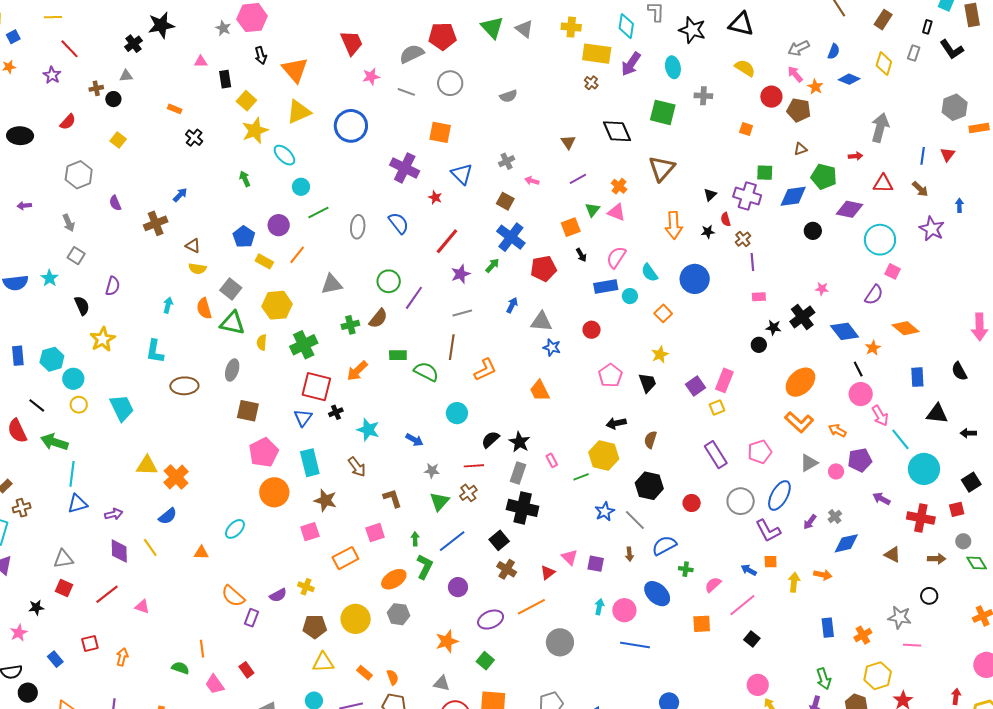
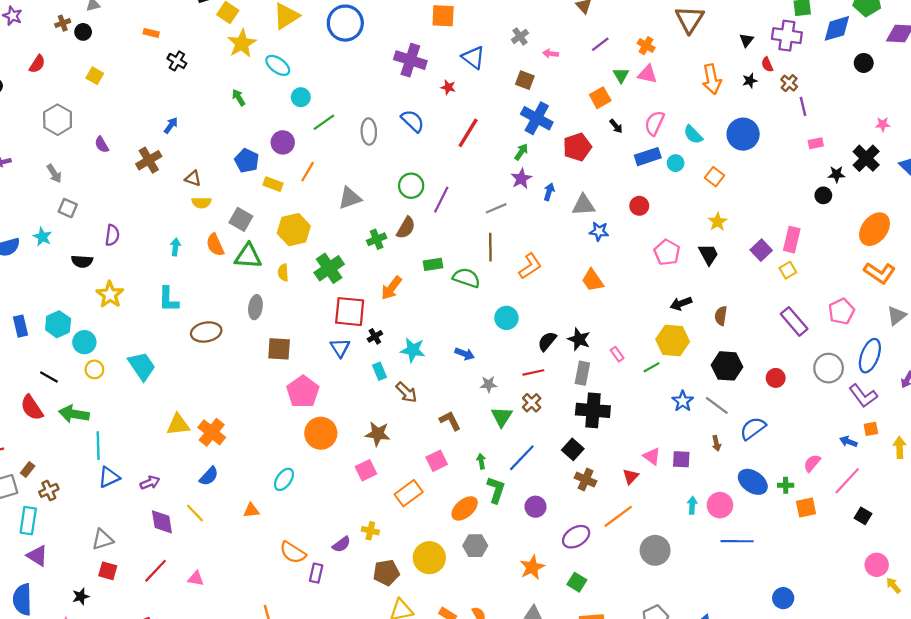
purple star: (461, 274) -> (521, 179), moved
black semicircle: (82, 306) -> (82, 261), turned 126
cyan rectangle: (310, 463) -> (380, 371), moved, size x0.6
green cross: (686, 569) -> (786, 485), moved

